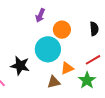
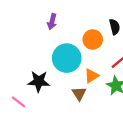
orange circle: (62, 30) -> (93, 39), moved
brown triangle: (54, 82) -> (79, 94), turned -40

